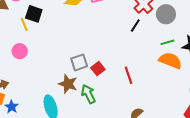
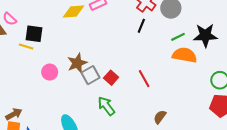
yellow line: (24, 24) -> (26, 46), turned -40
pink circle: (20, 51) -> (50, 72), moved
brown star: (68, 84) -> (77, 63), moved, turned -30

